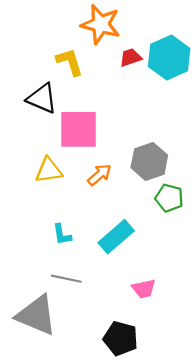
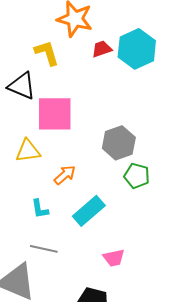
orange arrow: (100, 175) -> (65, 175), moved

